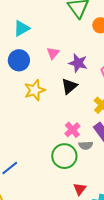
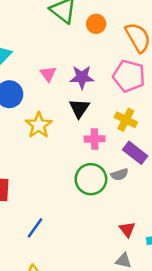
pink cross: (72, 130) -> (95, 139), moved, turned -35
green circle: (64, 156) -> (91, 179), moved

